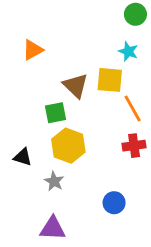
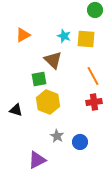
cyan star: (128, 51) -> (64, 36), moved
yellow square: (110, 80) -> (86, 39), moved
gray star: (54, 181) -> (57, 136), moved
purple triangle: (53, 228) -> (37, 160), turned -30

